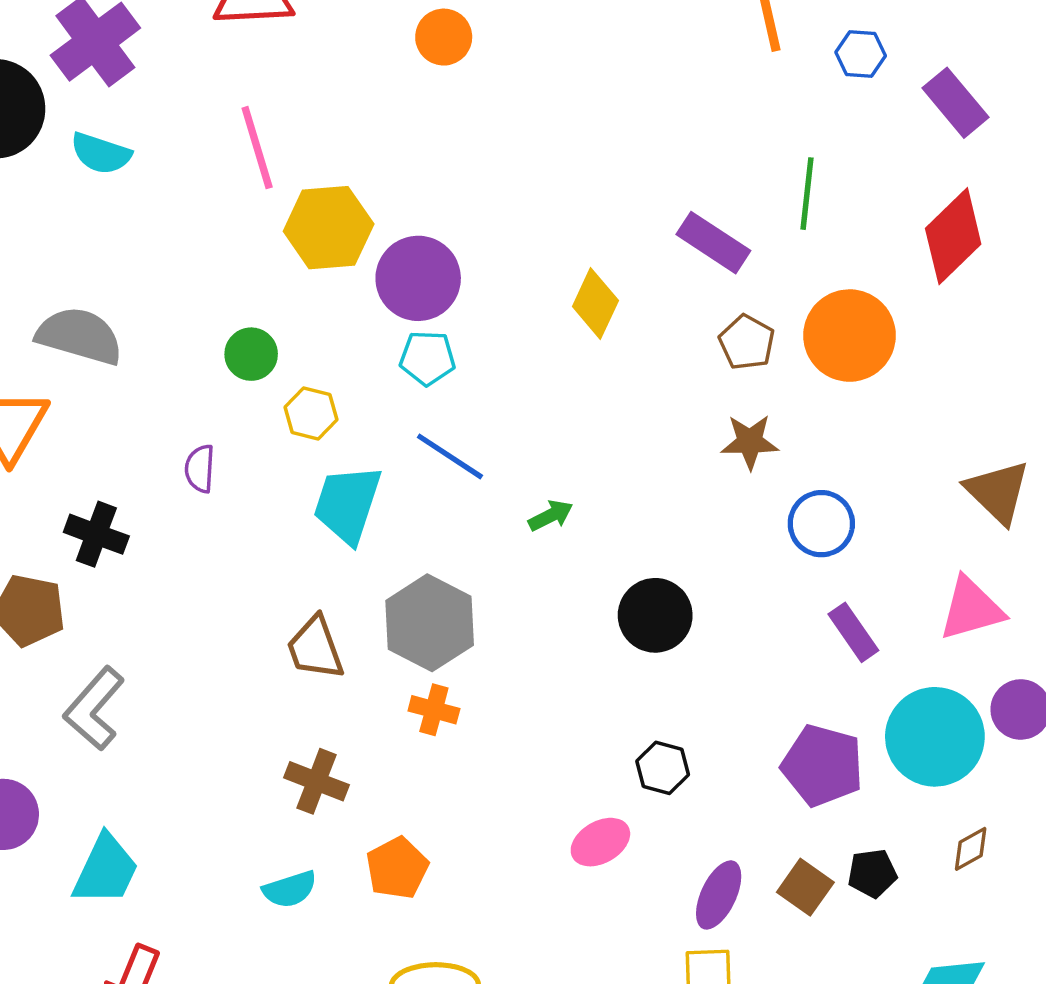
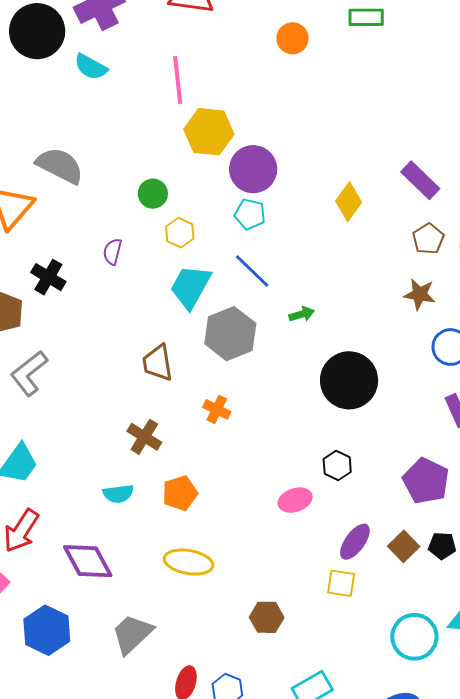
black circle: (655, 615) -> (349, 380), size x1.4
gray hexagon: (430, 623) -> (230, 334), moved

